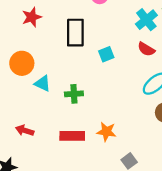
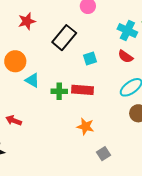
cyan cross: (146, 20) -> (127, 31), turned -30
black rectangle: (75, 33) -> (64, 38), turned 35
red rectangle: (72, 136) -> (82, 90), moved

